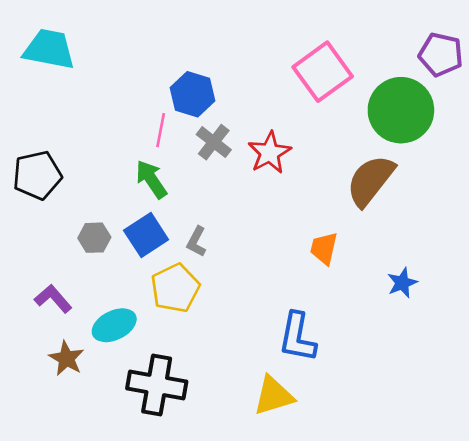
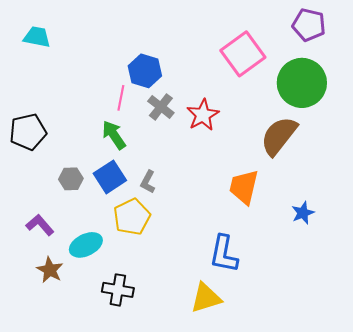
cyan trapezoid: (49, 49) -> (37, 37), size x0.7
purple pentagon: (441, 54) -> (309, 25), moved
orange trapezoid: (324, 248) -> (244, 187), size x1.4
black cross: (157, 385) -> (118, 290), size x0.7

